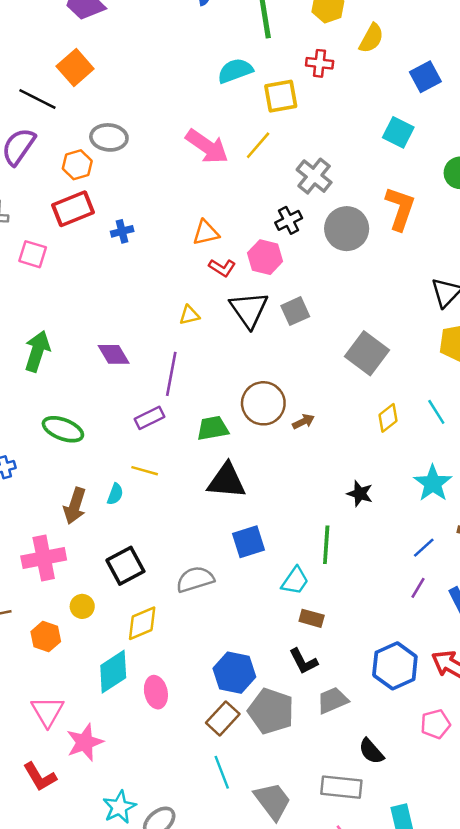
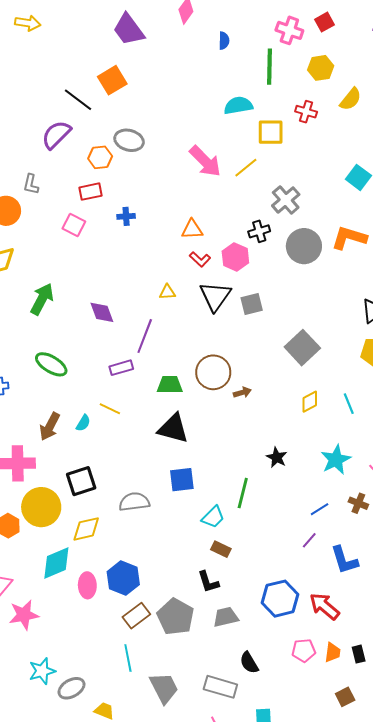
orange L-shape: (400, 208) -> (349, 238), turned -102
red rectangle: (73, 209) -> (90, 192), size x0.7
pink square: (33, 254) -> (74, 225), moved
yellow circle: (82, 606) -> (41, 507), size x2.0
blue hexagon: (234, 673) -> (123, 578), moved

